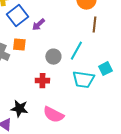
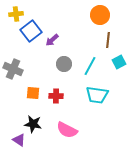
orange square: (19, 45) -> (33, 93), moved
gray circle: (53, 57) -> (64, 64), moved
cyan square: (105, 69) -> (119, 62), moved

